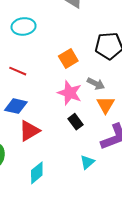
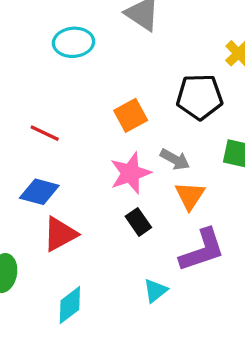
cyan ellipse: (24, 26) -> (74, 42), moved
pink star: (70, 93) -> (130, 173), turned 30

